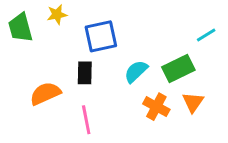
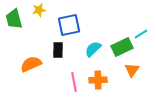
cyan line: (206, 35) -> (141, 34), moved
orange cross: (156, 107) -> (98, 80), moved, turned -30
pink line: (86, 120) -> (74, 82), moved

